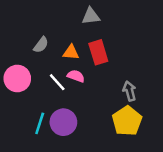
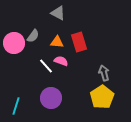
gray triangle: (91, 16) -> (58, 13), moved, turned 35
pink circle: (17, 78) -> (14, 43), moved
cyan line: (40, 123) -> (16, 106), moved

